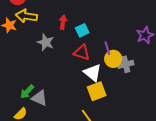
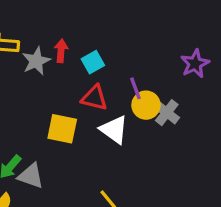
gray star: (46, 42) -> (36, 61), moved, turned 30
gray cross: (126, 64) -> (167, 113), turned -35
yellow square: (97, 91) -> (62, 129), moved, turned 36

